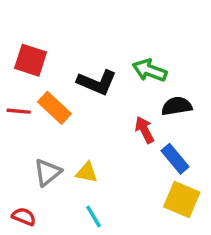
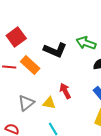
red square: (31, 60) -> (16, 37), turned 36
red arrow: (144, 130) -> (65, 91), moved

